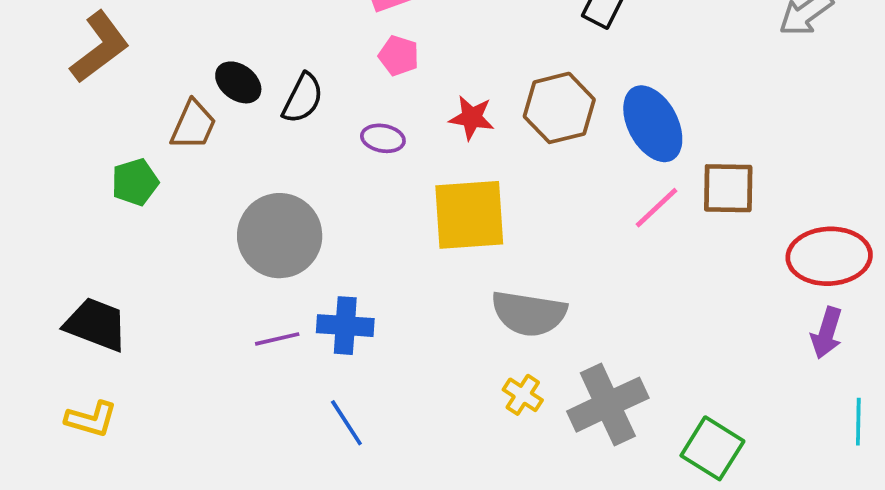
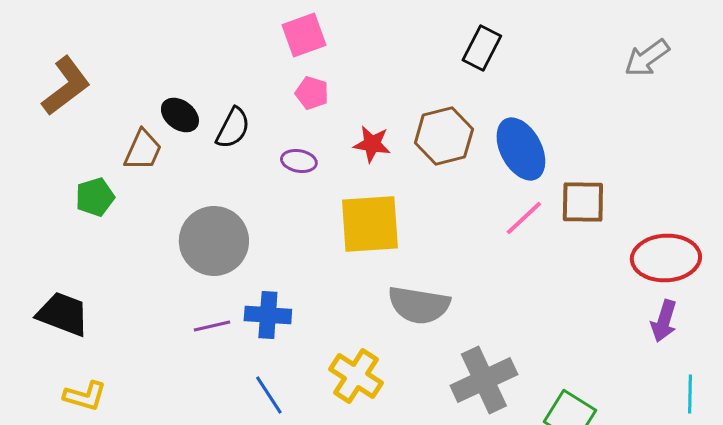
yellow cross: (523, 395) -> (356, 376), moved, size x1.6
yellow L-shape: (91, 419) -> (85, 396), moved

